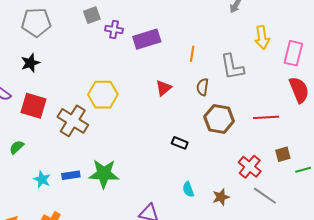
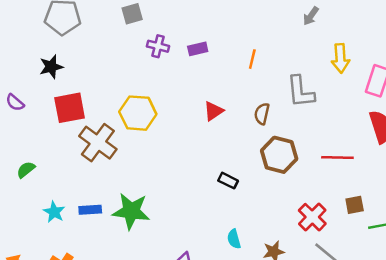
purple cross: (114, 30) -> (158, 46), moved
purple rectangle: (147, 39) -> (198, 49), size x0.6
orange line: (192, 54) -> (252, 59), moved
red square: (34, 106) -> (70, 108), moved, turned -32

